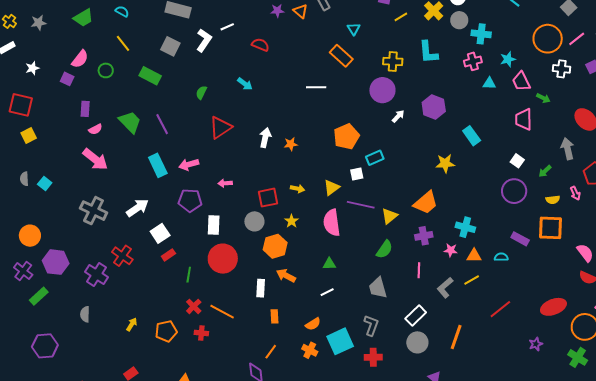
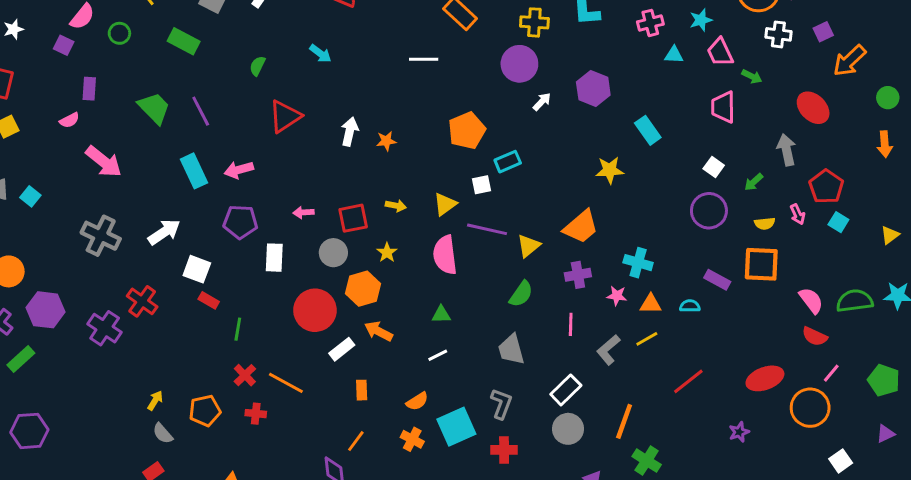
pink semicircle: (95, 129) -> (69, 120), moved
pink arrow: (225, 183) -> (304, 212), moved
white square: (160, 233) -> (197, 269), turned -36
red rectangle: (168, 255) -> (209, 300), turned 64
red circle: (223, 259) -> (315, 310), moved
white rectangle: (261, 288) -> (342, 349), turned 48
gray semicircle: (85, 314) -> (163, 433), moved, turned -42
green cross: (578, 357) -> (647, 461), moved

